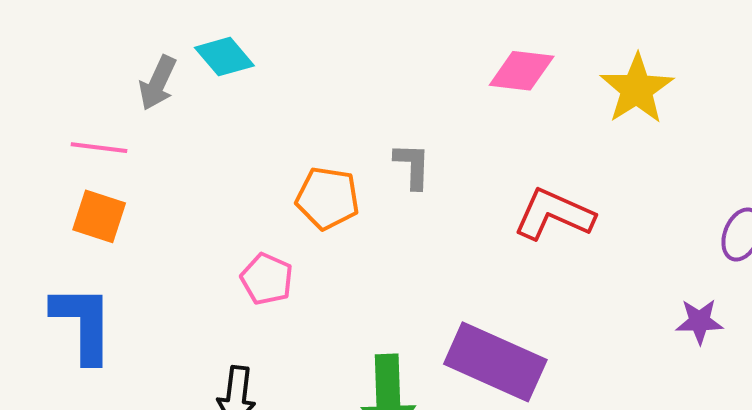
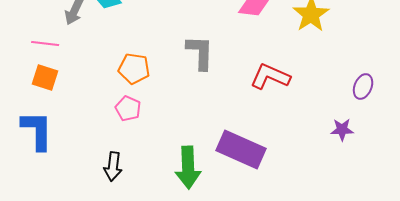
gray L-shape: (412, 166) -> (200, 53), size x1.5
orange pentagon: (327, 198) -> (134, 69), moved

